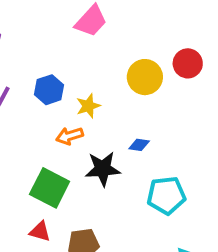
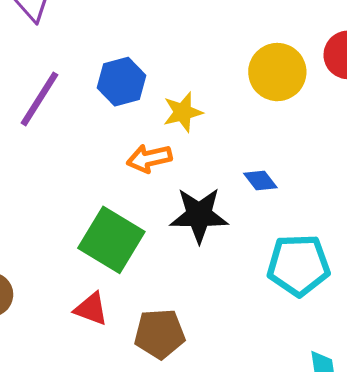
blue diamond: (139, 145) -> (260, 181), turned 40

